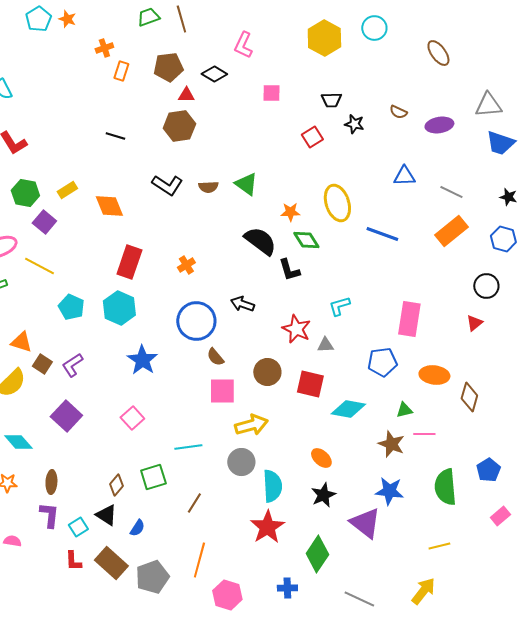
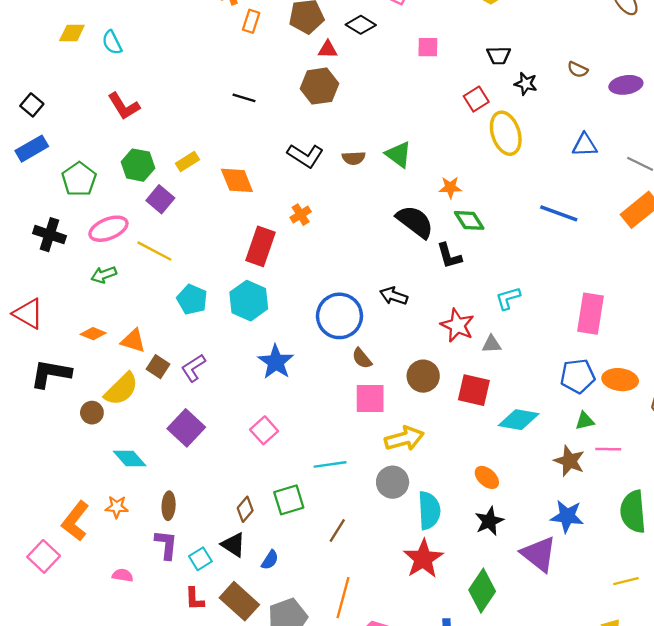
yellow ellipse: (337, 203) -> (506, 133), moved
orange cross: (186, 265) -> (301, 215), moved
blue pentagon: (382, 362) -> (578, 376), moved

